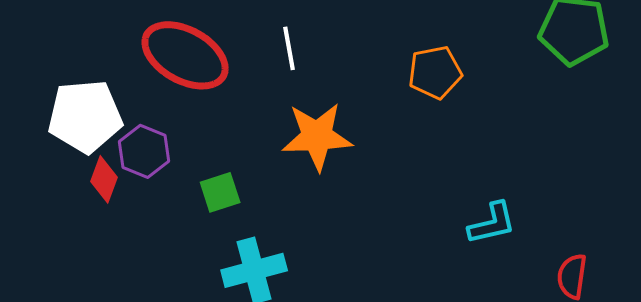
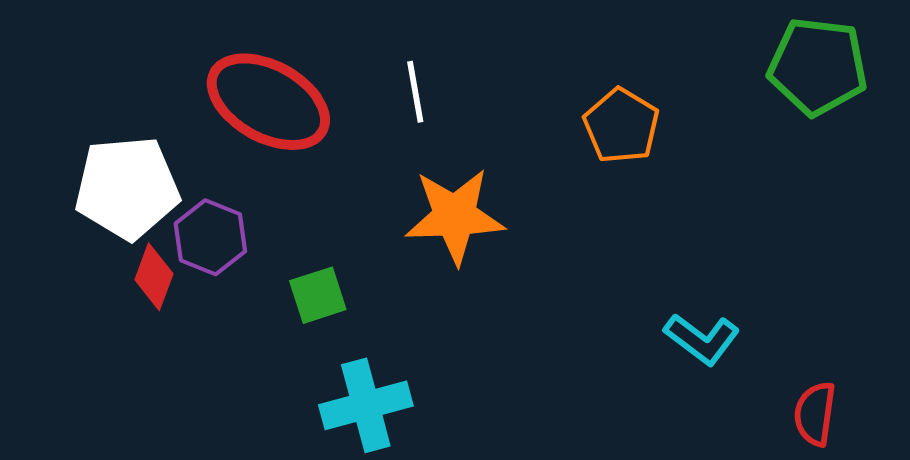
orange pentagon: (435, 72) -> (621, 126), turned -30
cyan L-shape: (492, 223) -> (702, 339), turned 50

